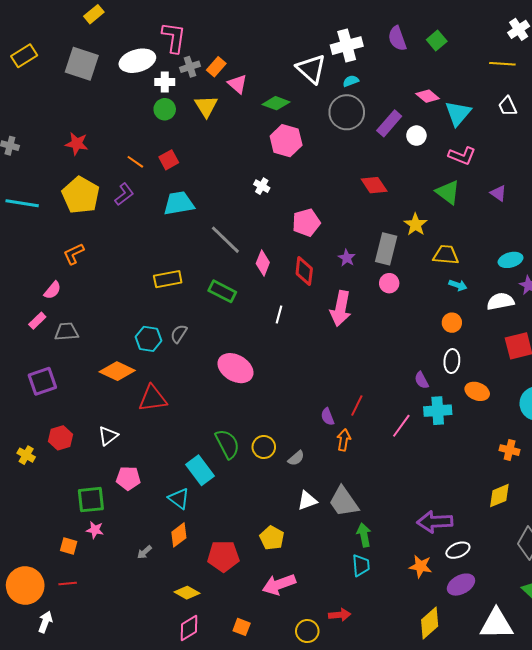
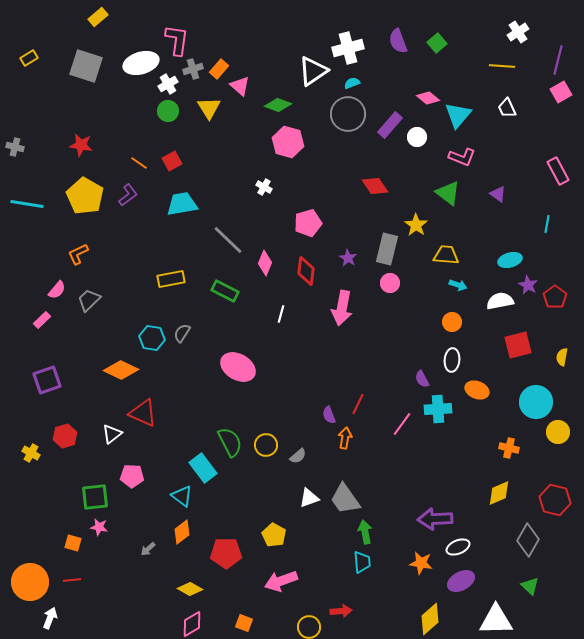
yellow rectangle: (24, 56) -> (29, 58), size x0.7
white triangle: (311, 69) -> (313, 71), turned 44
white cross: (165, 82) -> (168, 84), turned -30
gray trapezoid: (67, 332) -> (89, 300), moved, turned -40
red triangle: (153, 398) -> (143, 413), moved, turned 32

